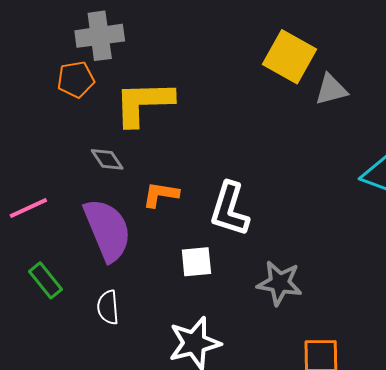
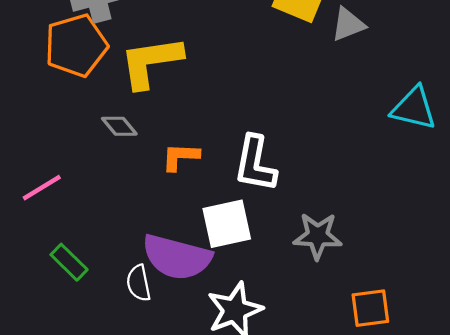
orange pentagon: (76, 79) -> (76, 45), size x1.6
purple semicircle: (107, 230) -> (177, 257), moved, turned 134
white square: (196, 262) -> (227, 224), size x1.4

